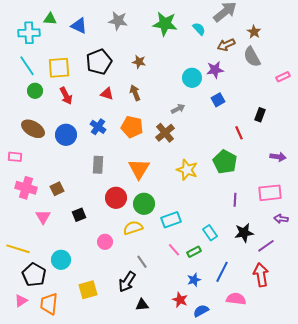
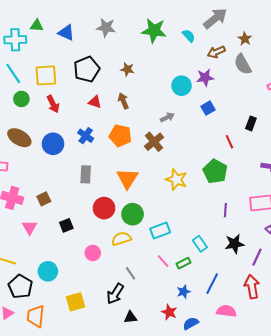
purple line: (266, 246) -> (257, 257), turned -30

